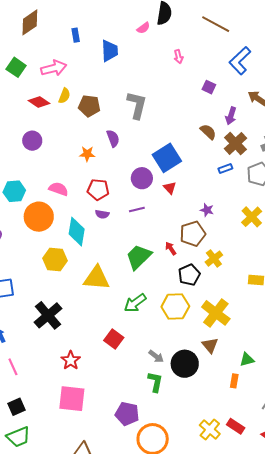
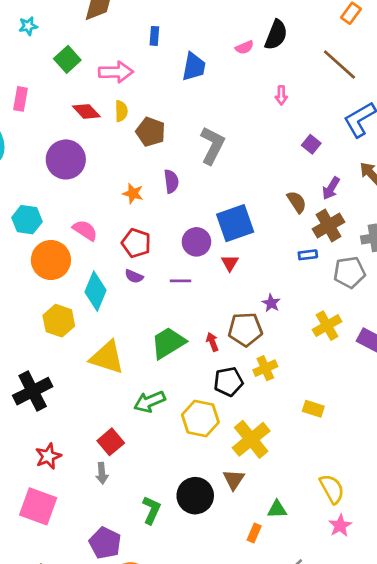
yellow semicircle: (64, 96) -> (121, 111), turned -35
purple circle: (32, 141) -> (66, 159), size x1.5
gray arrow: (156, 356) -> (102, 473), moved, turned 35

